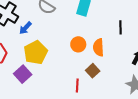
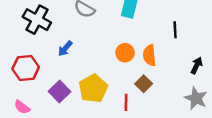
blue arrow: (25, 28) -> (65, 49), moved
yellow pentagon: (36, 52) -> (93, 88), moved

